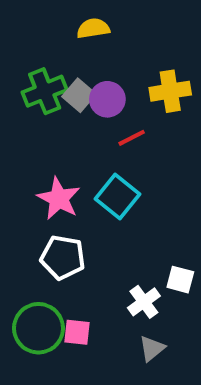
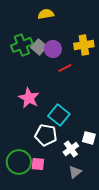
cyan square: (117, 197) -> (59, 115), moved
white pentagon: (63, 257) -> (46, 135), moved

